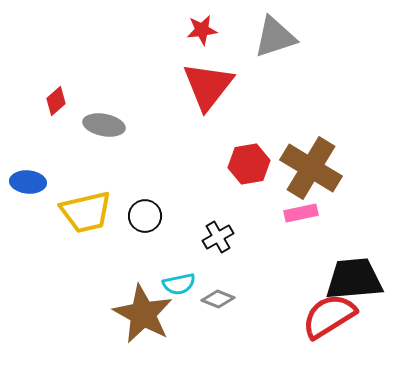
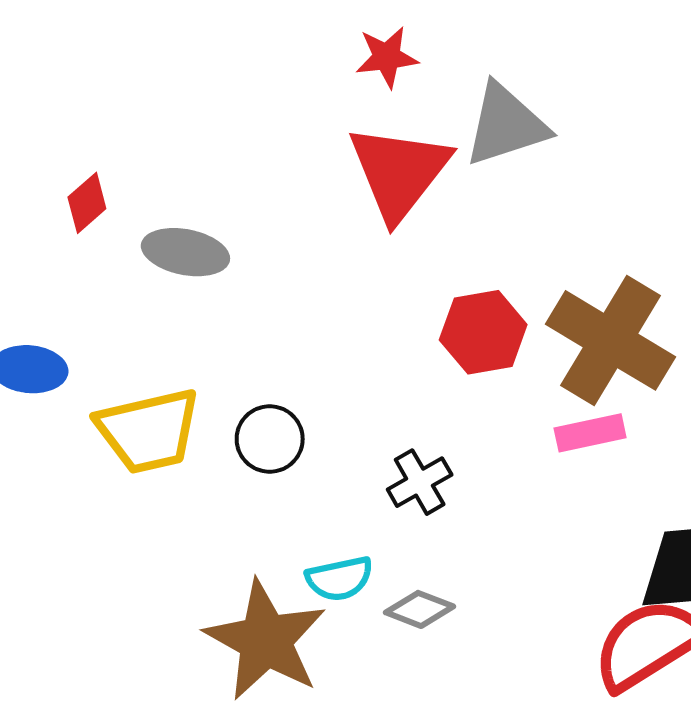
gray triangle: (275, 37) -> (506, 125), moved

